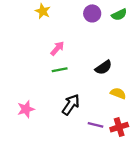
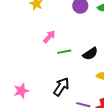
green line: (60, 70) -> (64, 52), moved

